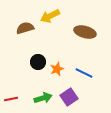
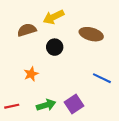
black circle: (38, 62) -> (55, 47), moved
orange star: (57, 69) -> (31, 74), moved
blue line: (84, 73) -> (102, 78), moved

